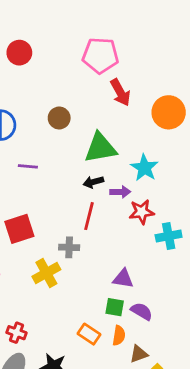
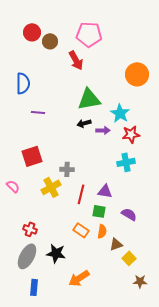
red arrow: (120, 92) -> (76, 60), moved
brown circle: (59, 118) -> (50, 41), moved
red star: (142, 212) -> (131, 134), moved
red line: (89, 216) -> (81, 194), moved
cyan cross: (169, 236) -> (126, 162), moved
purple semicircle: (142, 311) -> (129, 214), moved

